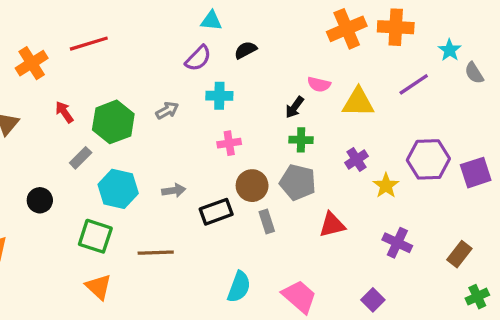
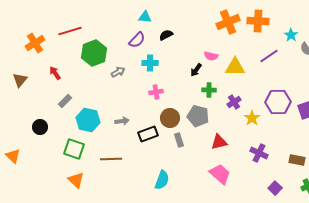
green hexagon: (113, 122) -> (94, 53), moved
green cross: (301, 140) -> (209, 90), moved
brown rectangle: (459, 254) -> (297, 160), turned 63
pink trapezoid: (299, 297) -> (220, 174), moved
purple square: (373, 300) -> (275, 188), moved

